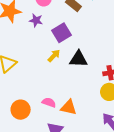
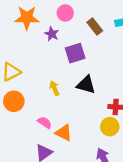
yellow arrow: (54, 56) -> (54, 88), moved, turned -80
orange circle: (21, 110) -> (14, 101), moved

